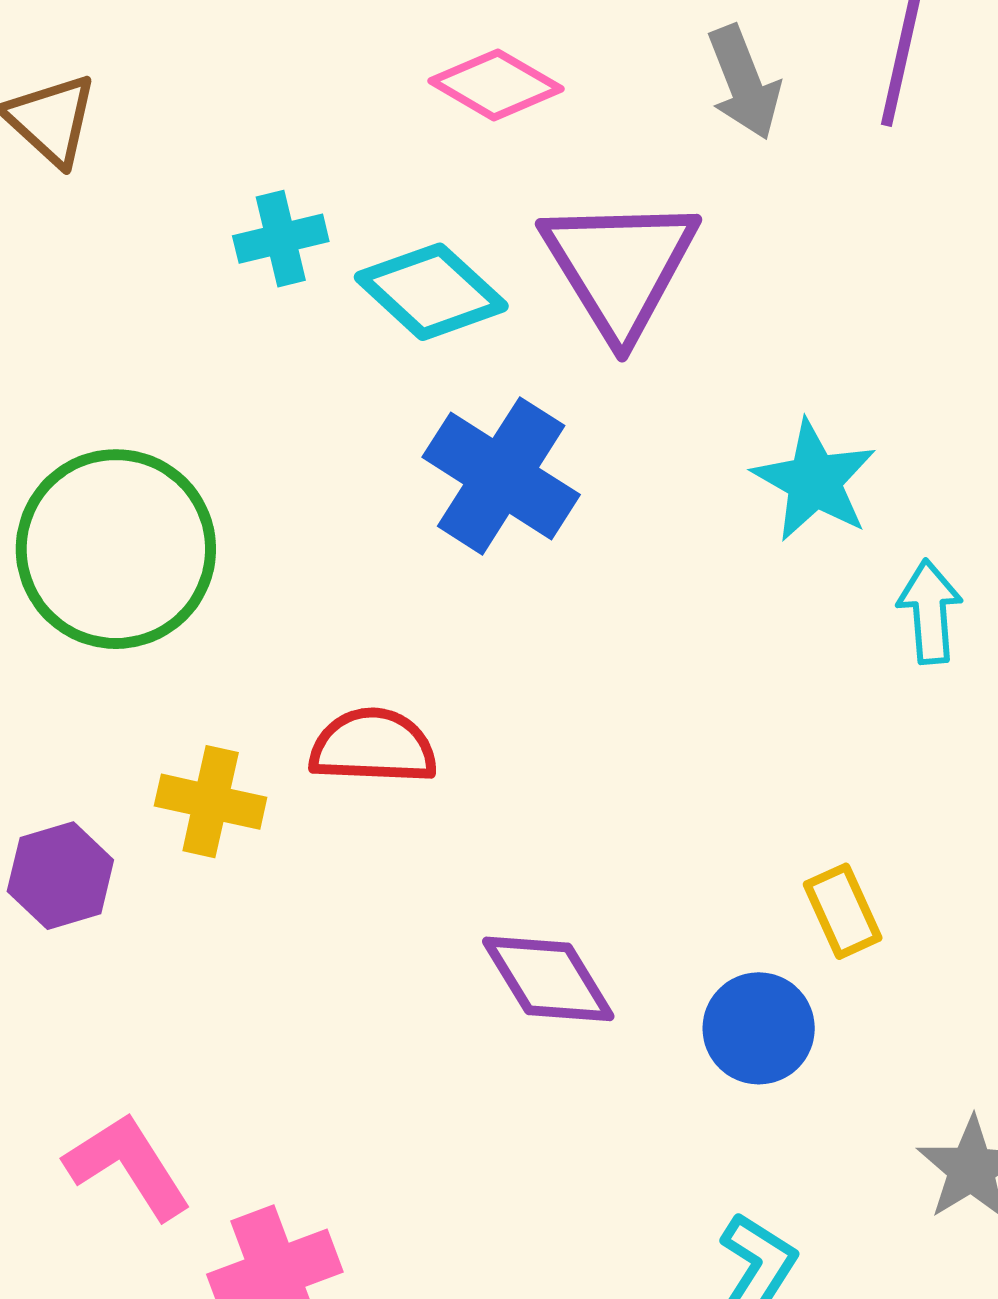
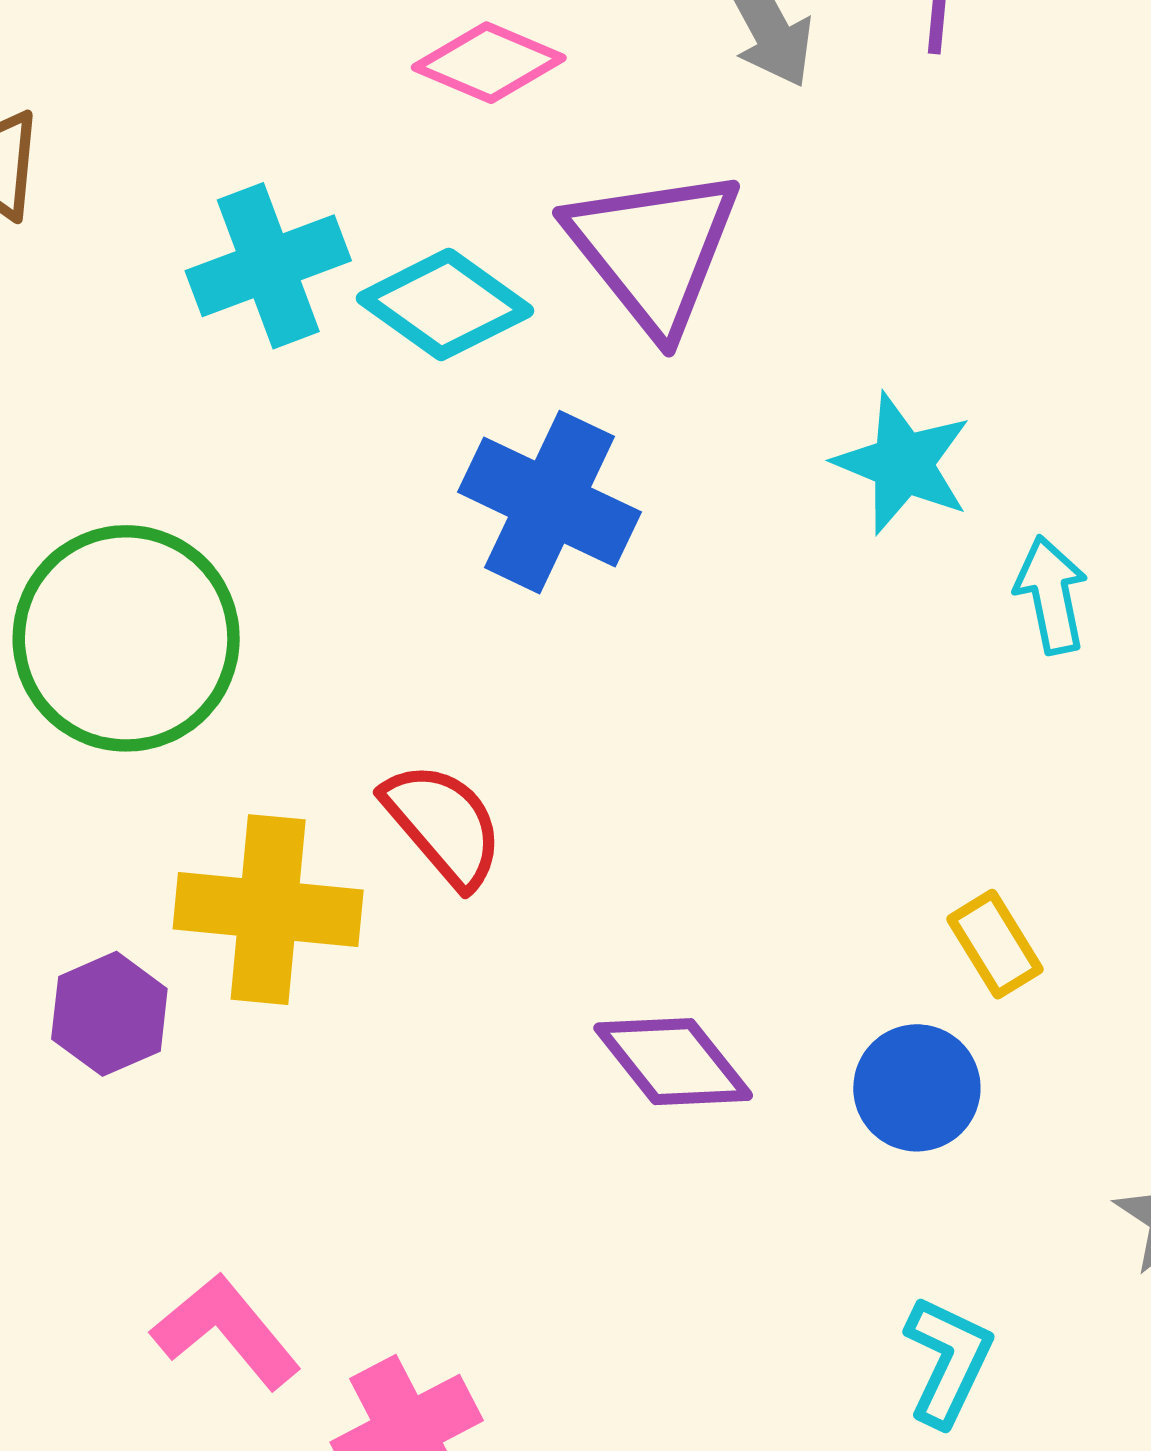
cyan cross: (281, 239) -> (268, 266), size x1.5
red semicircle: (373, 746) -> (443, 824), turned 54
yellow cross: (211, 802) -> (268, 910), size x1.5

